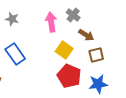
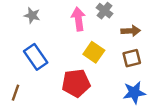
brown arrow: (86, 35) -> (131, 31), moved, turned -35
red pentagon: (69, 76) -> (76, 83), moved, turned -30

